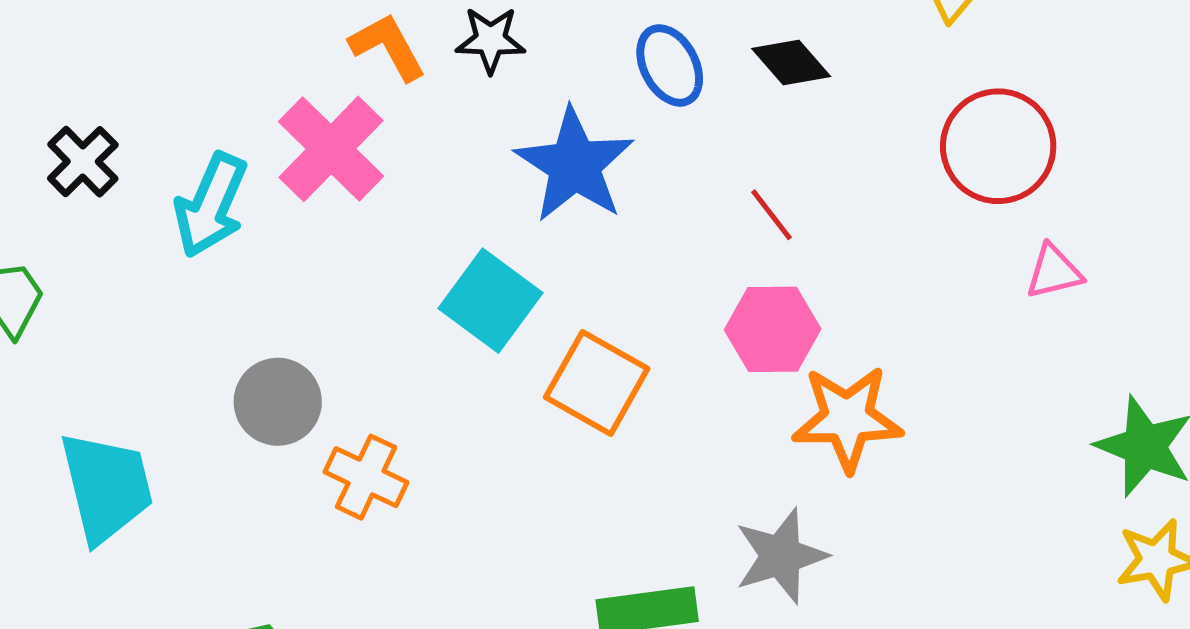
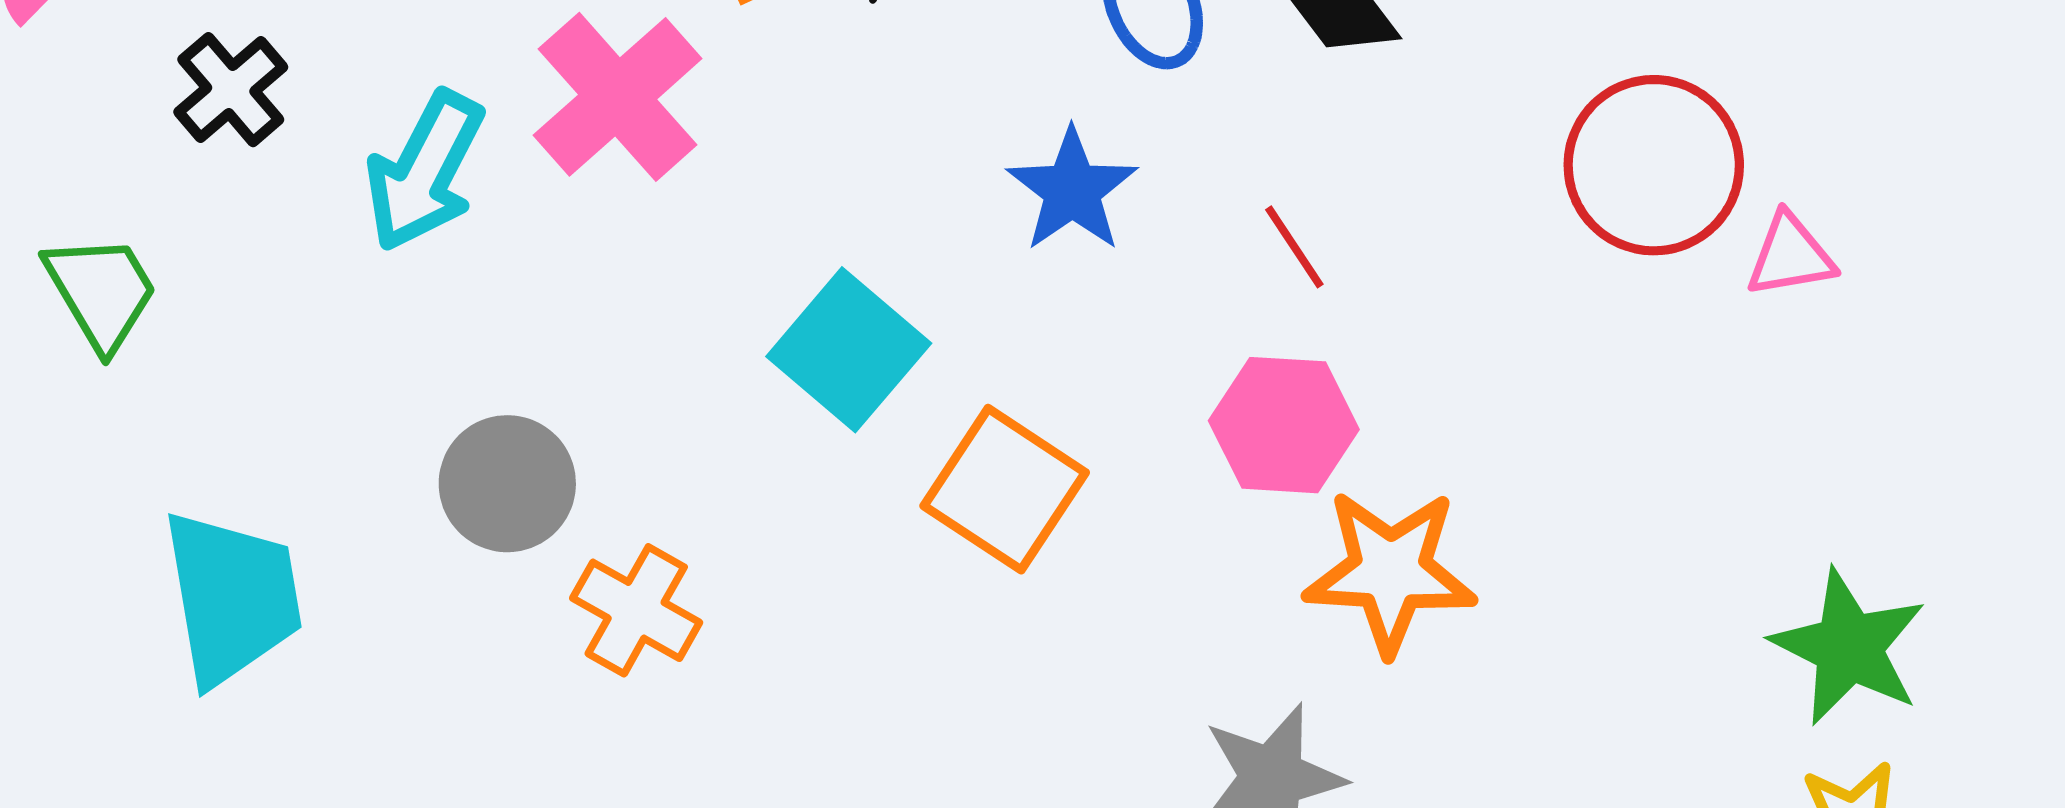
blue star: (574, 165) -> (1072, 190), moved, size x0.7
pink triangle: (1054, 272) -> (1790, 256), moved

